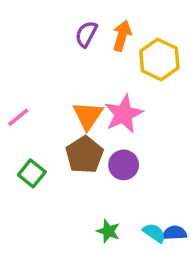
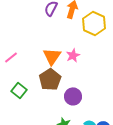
pink star: (124, 114) -> (73, 55), size x0.6
purple circle: (124, 165) -> (73, 96), moved

